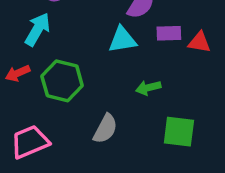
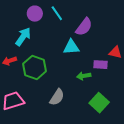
purple rectangle: (169, 33) -> (101, 65), moved
green square: (179, 132) -> (99, 103), turned 30

